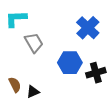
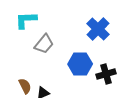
gray trapezoid: (34, 43) -> (44, 44), turned 70

